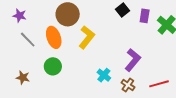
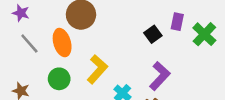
black square: (123, 10) -> (153, 34), moved
yellow L-shape: (87, 37) -> (97, 69), moved

